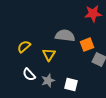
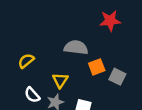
orange square: (87, 45) -> (97, 67), moved
yellow triangle: (49, 55) -> (60, 80), moved

